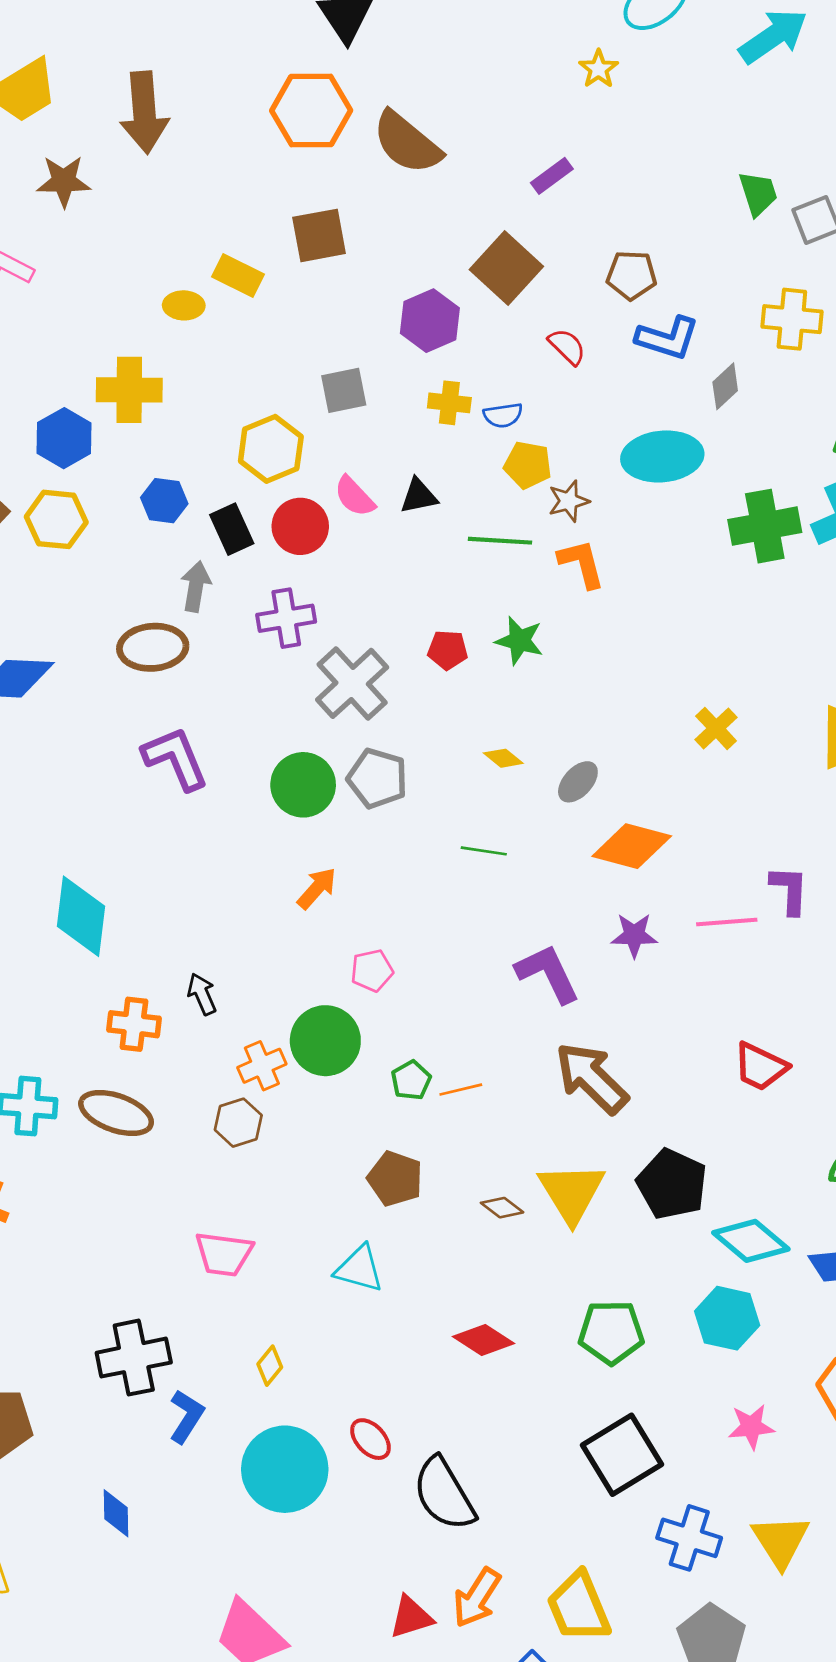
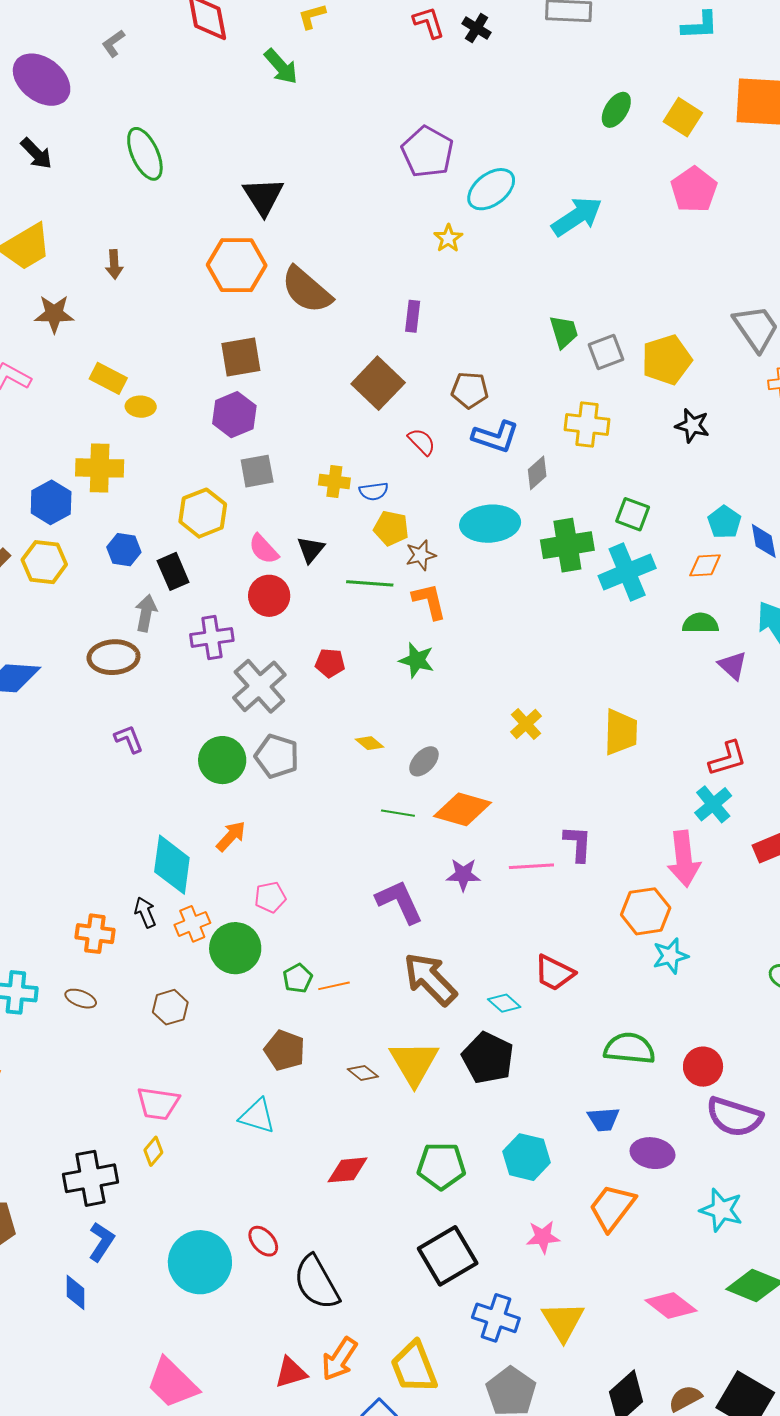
brown arrow: (144, 112) -> (114, 264), size x0.5
purple rectangle: (552, 176) -> (413, 316), turned -48
yellow rectangle: (238, 276) -> (108, 378), moved
purple hexagon: (430, 321) -> (234, 415), moved
black triangle: (419, 496) -> (311, 550), turned -40
red circle: (300, 526) -> (269, 596), moved
green cross: (765, 526) -> (567, 545), moved
green star: (519, 641) -> (417, 660), moved
purple L-shape: (175, 758) -> (129, 739), size x0.6
green line: (484, 851) -> (398, 813), moved
cyan diamond: (81, 916) -> (172, 865), moved
orange cross: (262, 1066) -> (192, 924), moved
brown ellipse: (116, 1113) -> (81, 999), size x0.6
cyan diamond: (751, 1241) -> (504, 1003), moved, size x0.6
red diamond: (483, 1340) -> (347, 1170), turned -39
yellow diamond: (270, 1366) -> (153, 1151), moved
blue L-shape: (186, 1416) -> (101, 1242), moved

